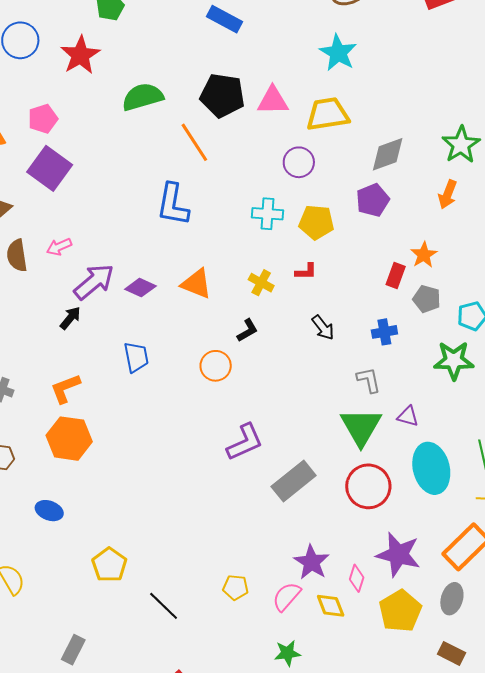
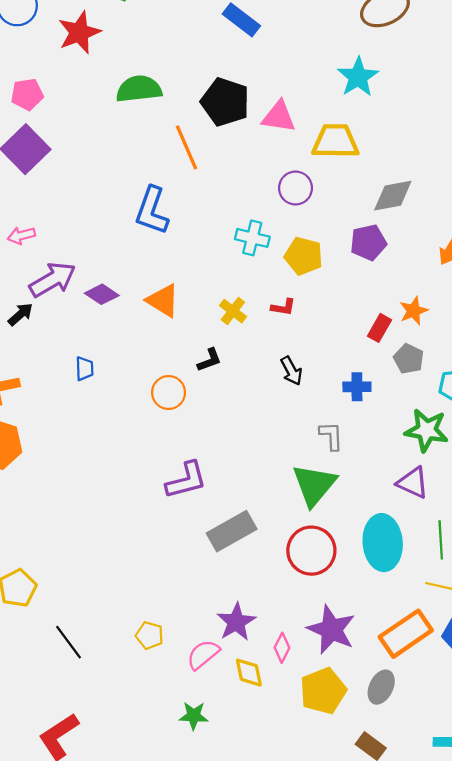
blue trapezoid: (136, 357) -> (84, 369), size x0.7
purple triangle: (408, 416) -> (413, 483), moved, size x1.4

